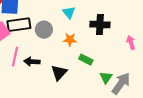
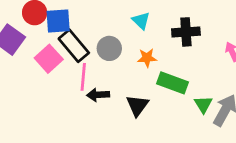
black rectangle: (19, 25) -> (74, 46), turned 65
pink line: (15, 57) -> (83, 77), moved
green rectangle: (86, 60) -> (173, 83), size x1.5

